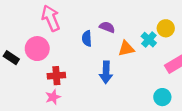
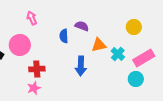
pink arrow: (51, 18) -> (32, 18), size x0.6
cyan cross: (149, 40) -> (118, 54), moved
cyan circle: (162, 97) -> (136, 79), moved

